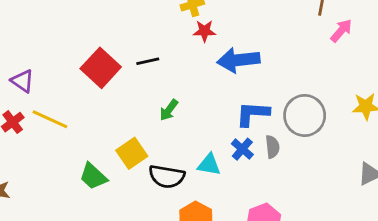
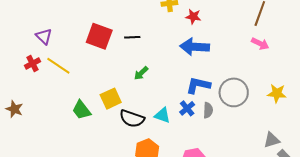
red star: (204, 31) -> (193, 17), moved
pink arrow: (341, 31) -> (260, 44), moved, turned 66
red square: (101, 68) -> (99, 36), turned -32

